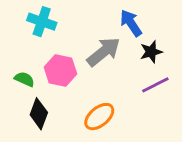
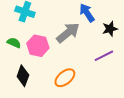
black star: (151, 52) -> (110, 29), moved
green semicircle: (24, 79) -> (14, 43), moved

